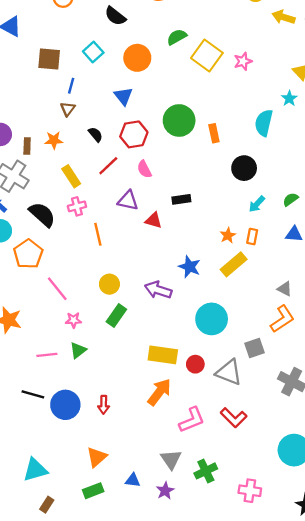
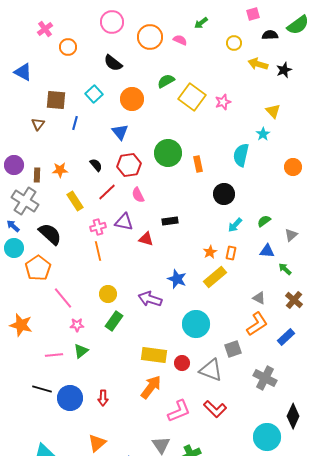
brown triangle: (68, 109) -> (38, 124), moved
pink cross: (77, 206) -> (98, 227), moved

